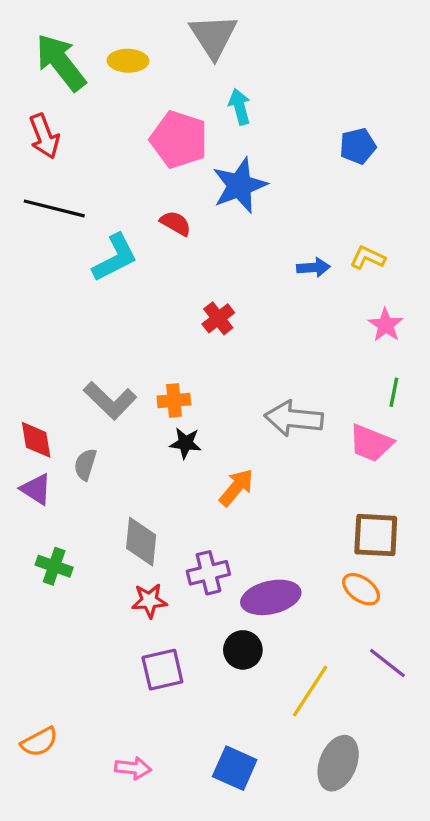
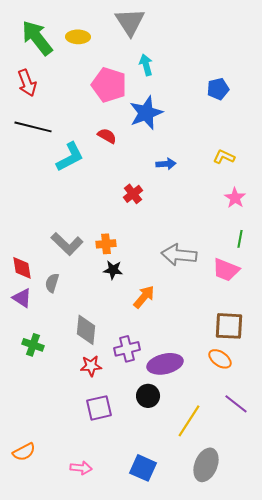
blue arrow: (313, 268) -> (166, 164), moved

